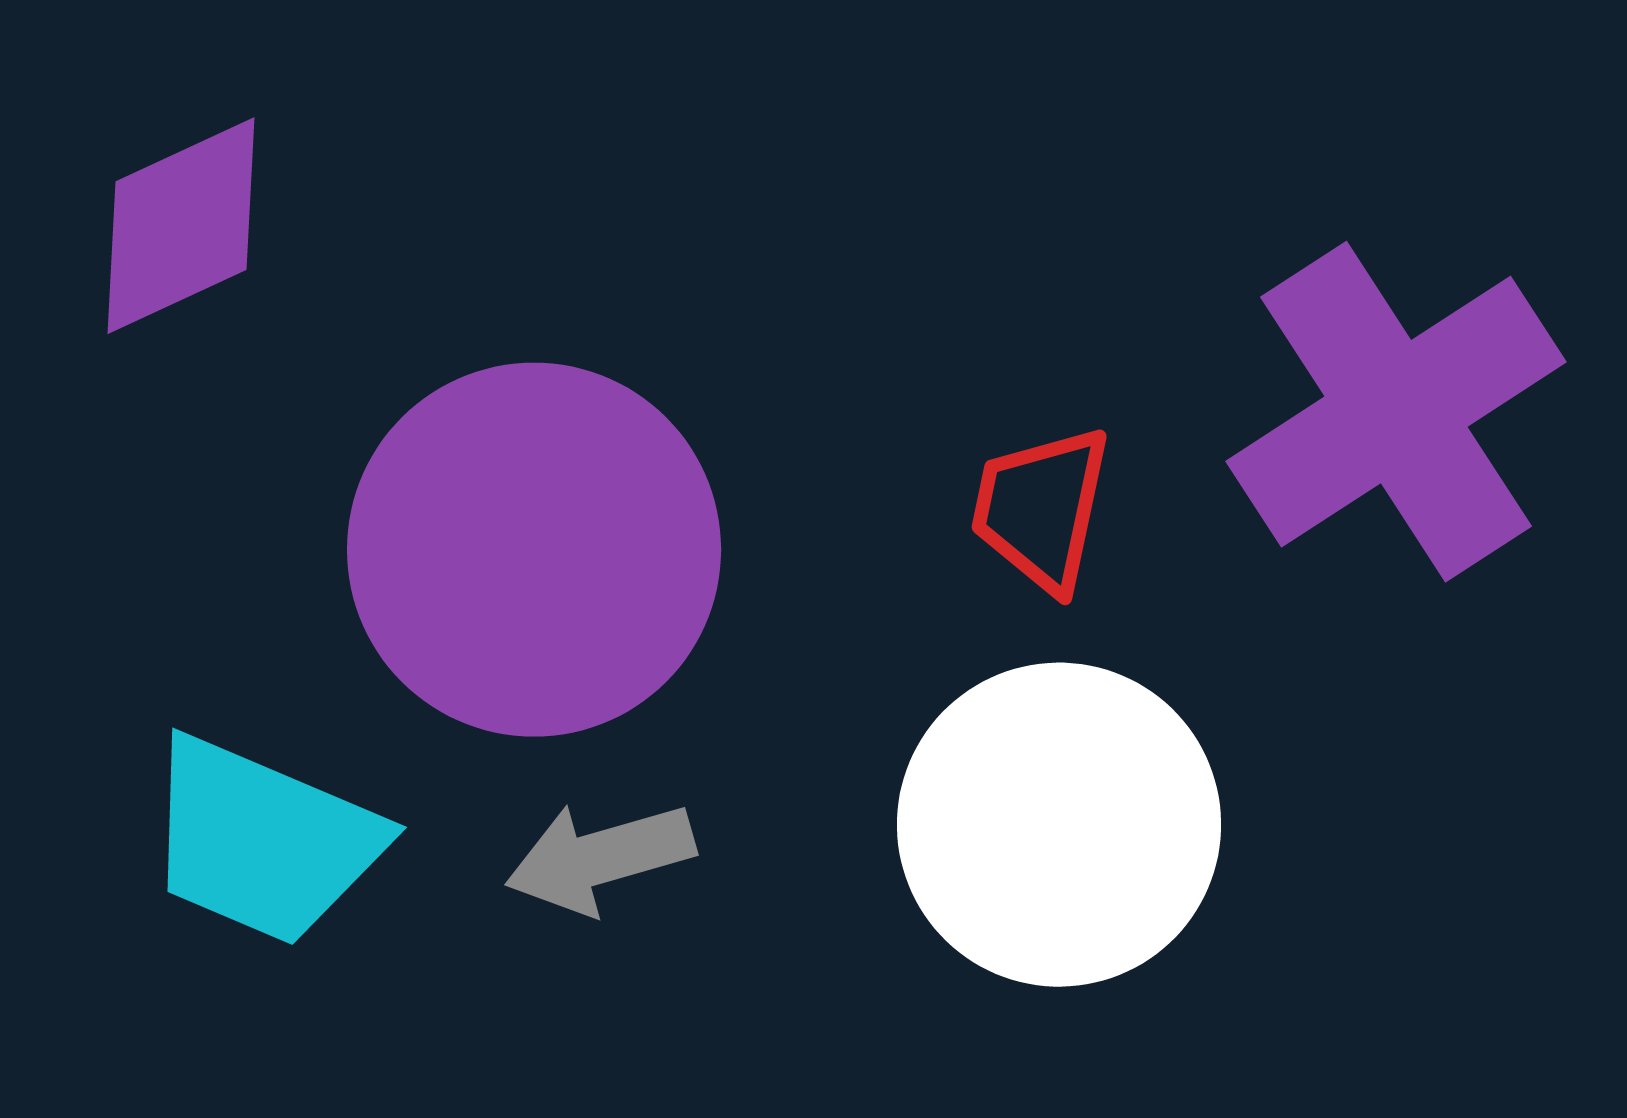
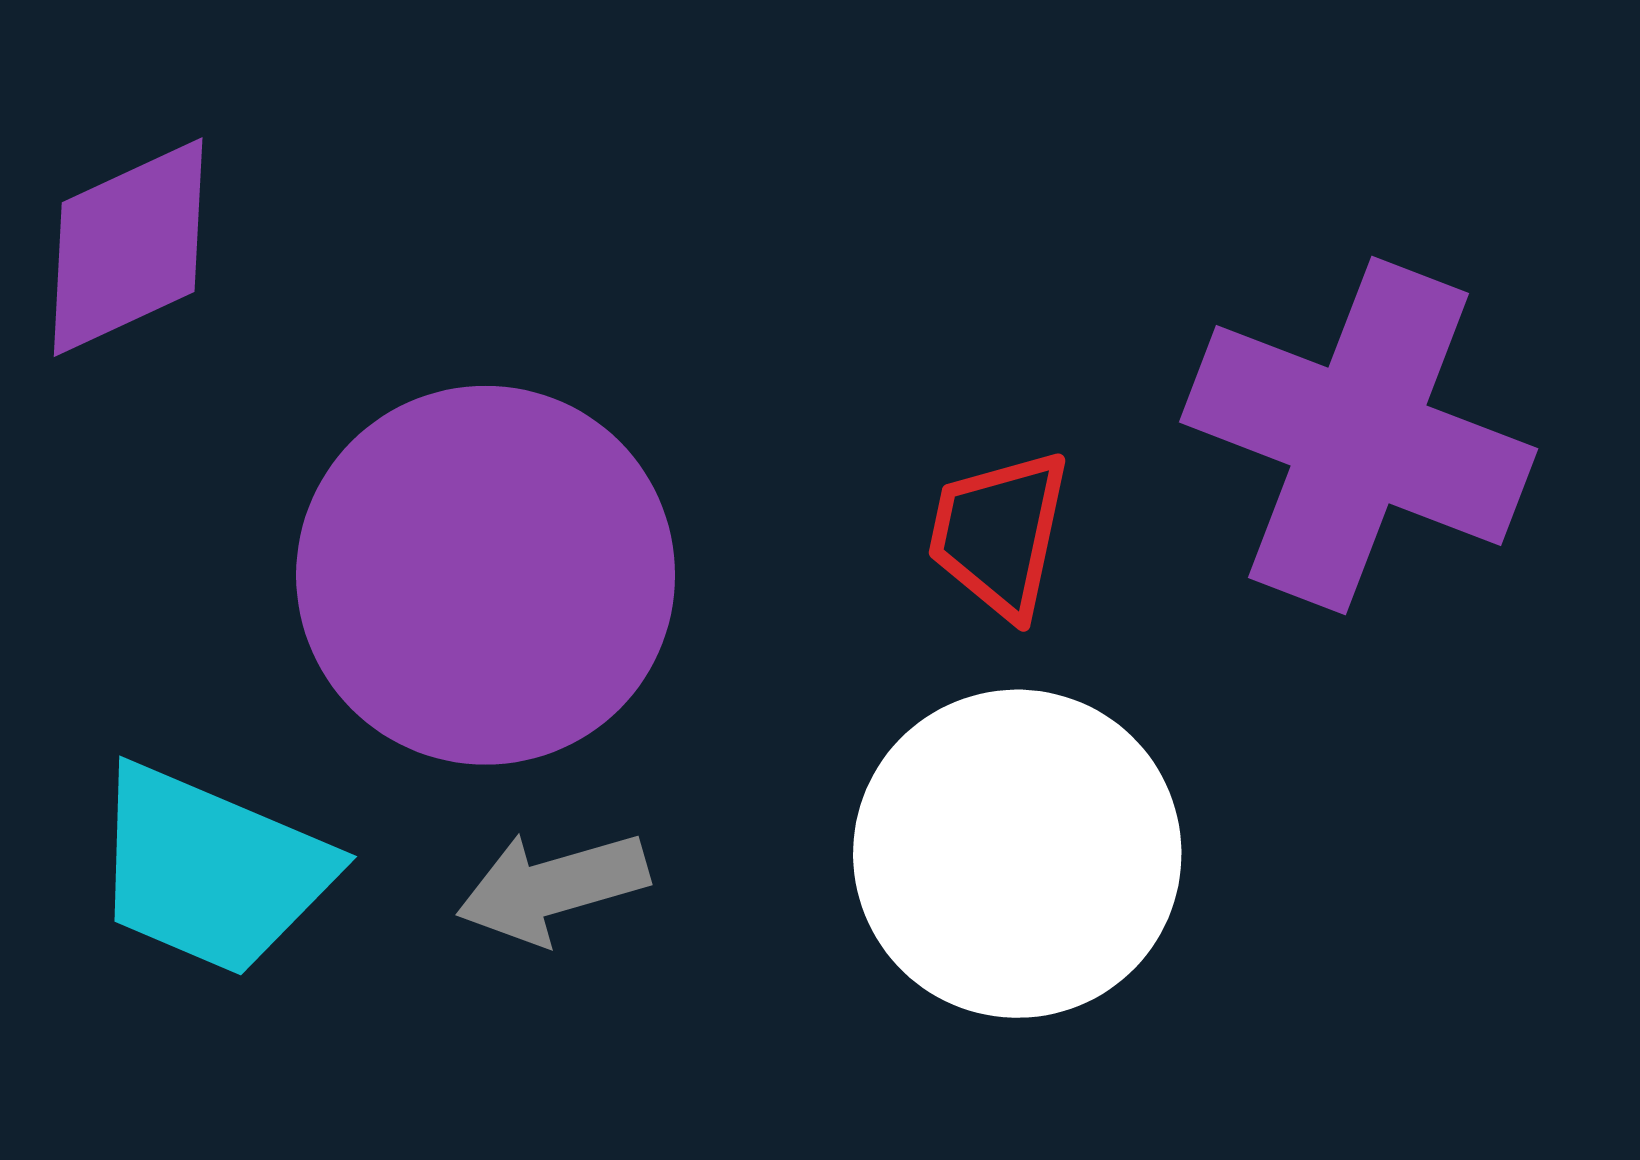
purple cross: (1396, 412) -> (1359, 435), turned -36

